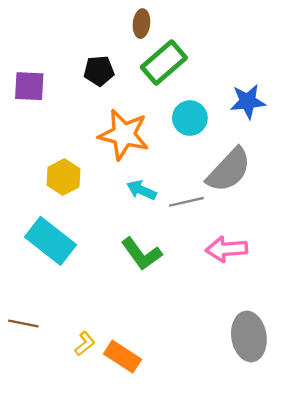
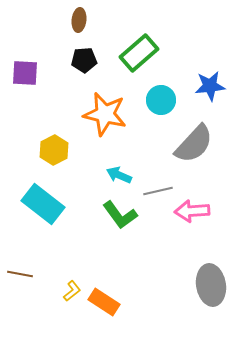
brown ellipse: (141, 24) -> (79, 20), moved
cyan arrow: (141, 190) -> (119, 175), moved
gray line: (186, 202) -> (158, 191), moved

